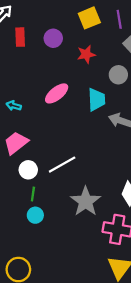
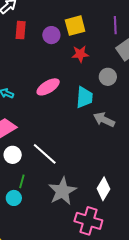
yellow square: (89, 18) -> (75, 26), moved
white line: (62, 165) -> (45, 154), turned 64
green line: (33, 194) -> (22, 181), moved

